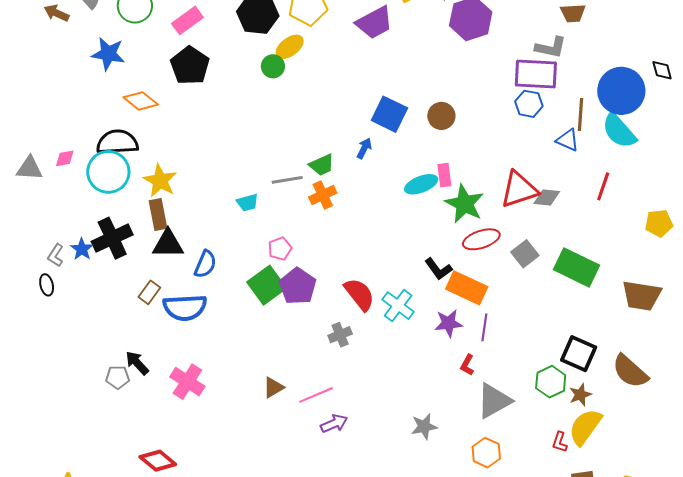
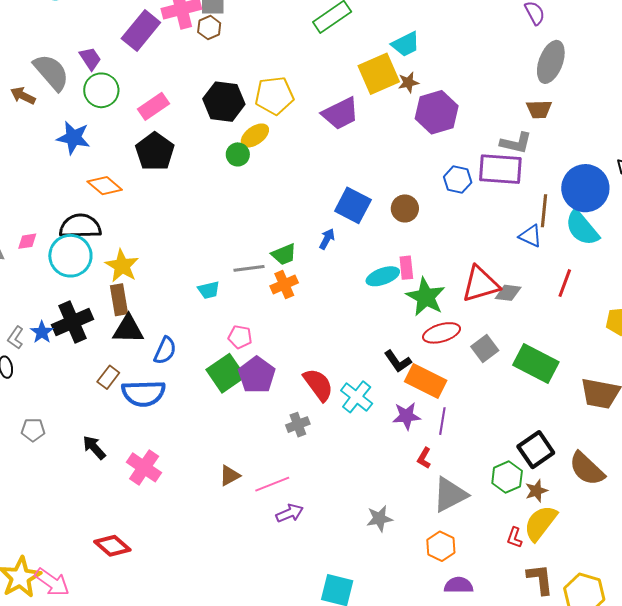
blue hexagon: (529, 104) -> (458, 180), moved
pink pentagon: (280, 249) -> (240, 337), turned 30
black square: (579, 354) -> (536, 450), turned 30
gray pentagon: (118, 377) -> (33, 430), moved

